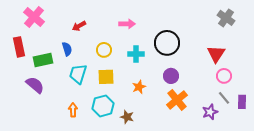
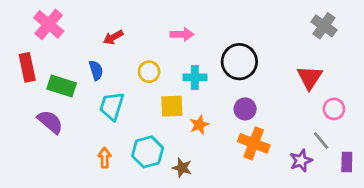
green rectangle: (43, 60) -> (62, 86), turned 30
pink circle: (224, 76) -> (334, 109), moved
yellow square: (106, 77) -> (172, 106), moved
orange cross: (177, 100) -> (254, 143), turned -30
purple rectangle: (242, 102) -> (347, 162), moved

